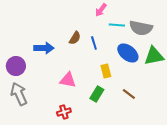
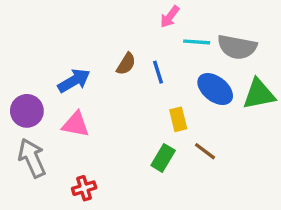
blue arrow: (44, 48) -> (74, 81), turned -30
pink triangle: (68, 80) -> (76, 124), moved
brown line: (129, 94) -> (205, 151), moved
red cross: (64, 112) -> (84, 188), moved

